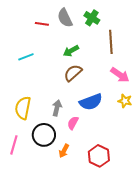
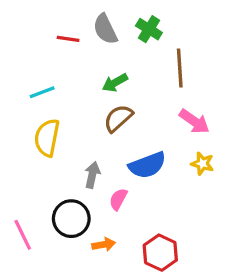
yellow semicircle: (23, 108) -> (47, 138), moved
pink line: (14, 145) -> (23, 235), turned -42
orange arrow: (64, 151) -> (104, 245), turned -128

